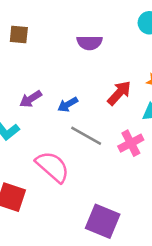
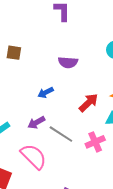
purple arrow: (31, 99) -> (36, 123), moved
blue arrow: (68, 104) -> (46, 93), moved

